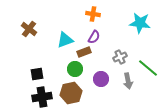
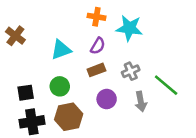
cyan star: (140, 23) -> (129, 28), moved
brown rectangle: (84, 52) -> (96, 70), moved
green circle: (75, 69) -> (60, 86), moved

